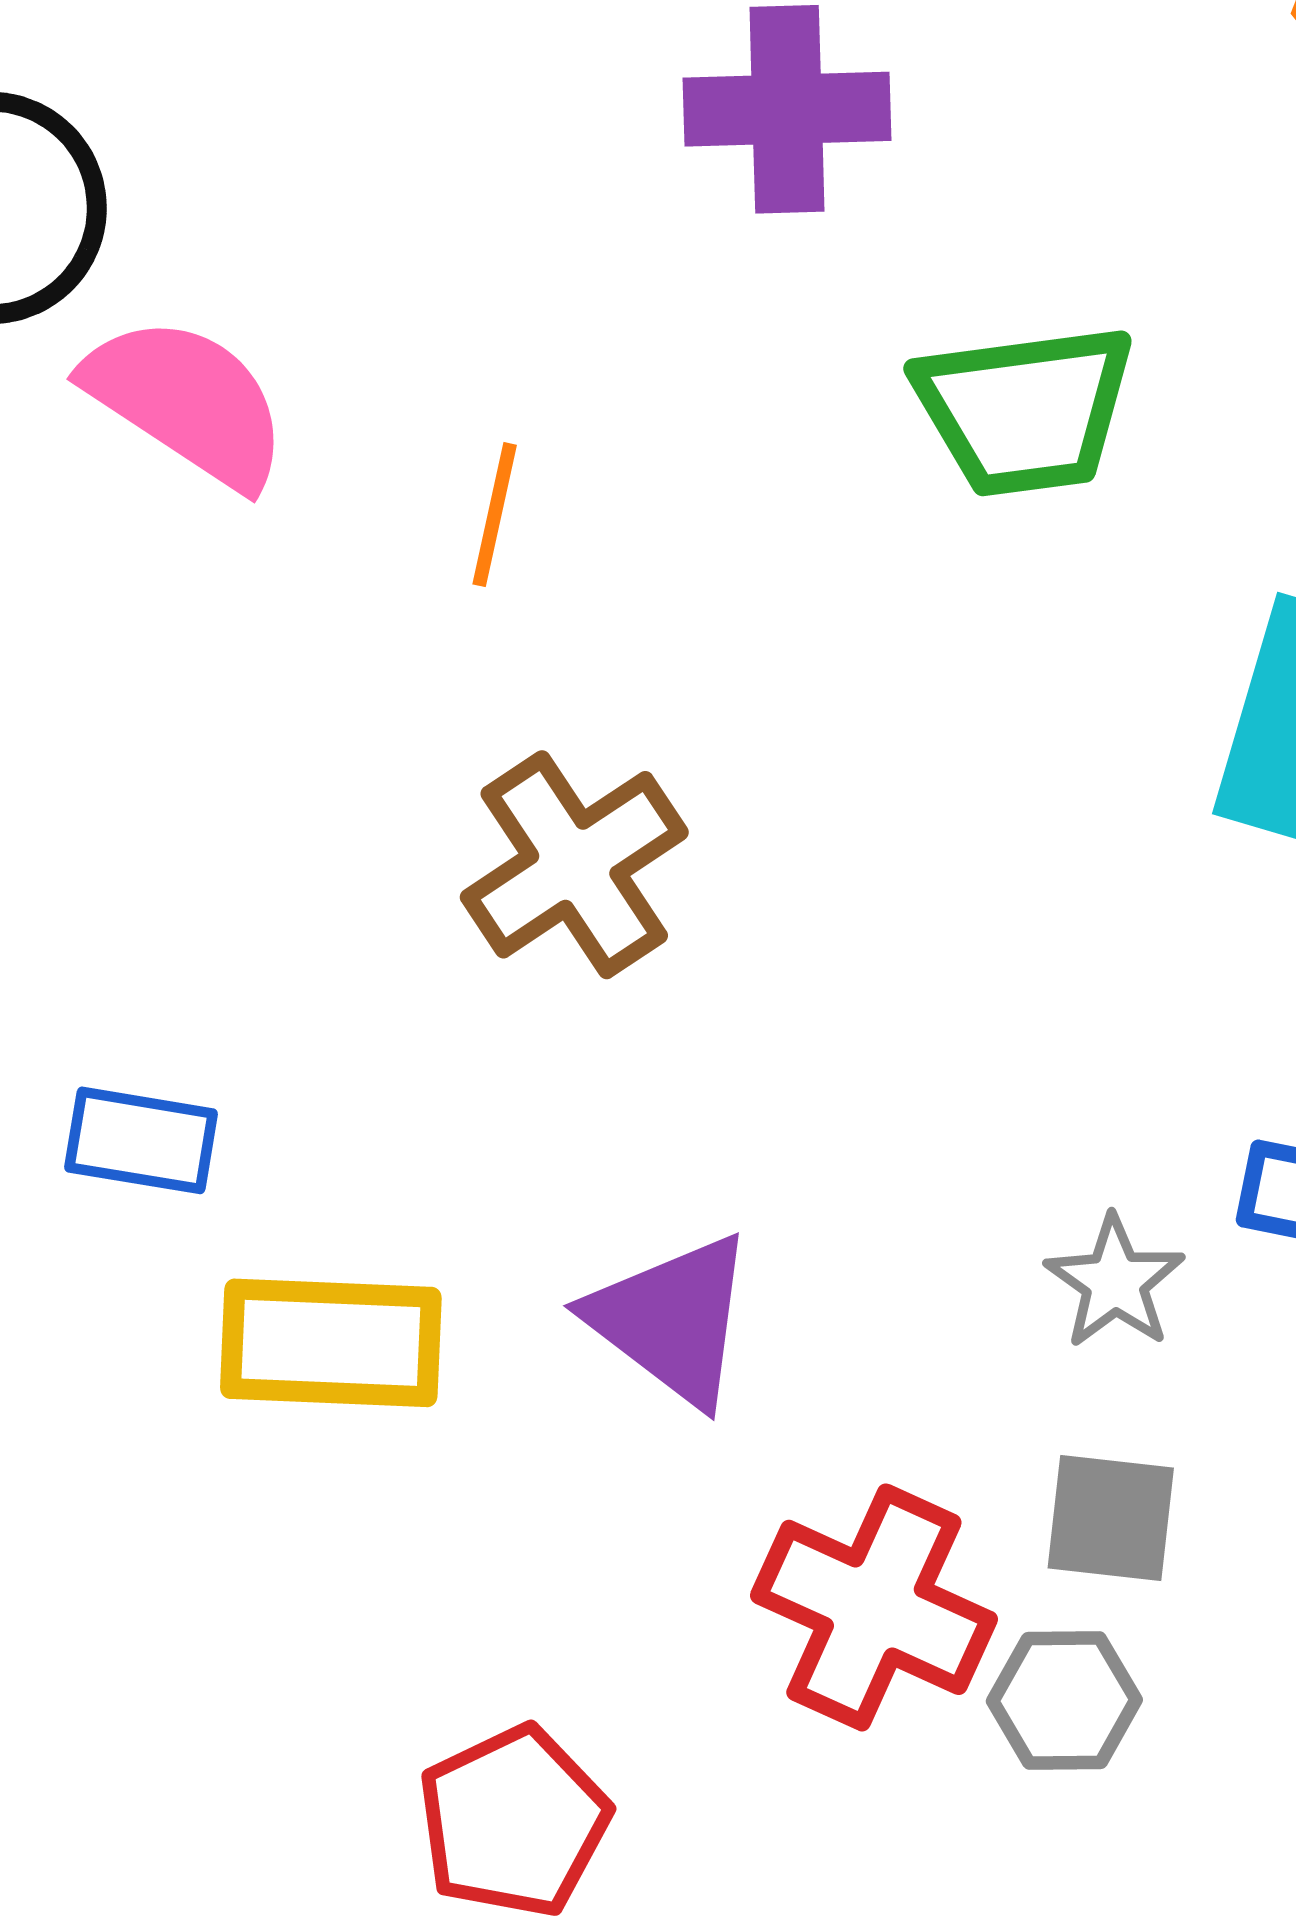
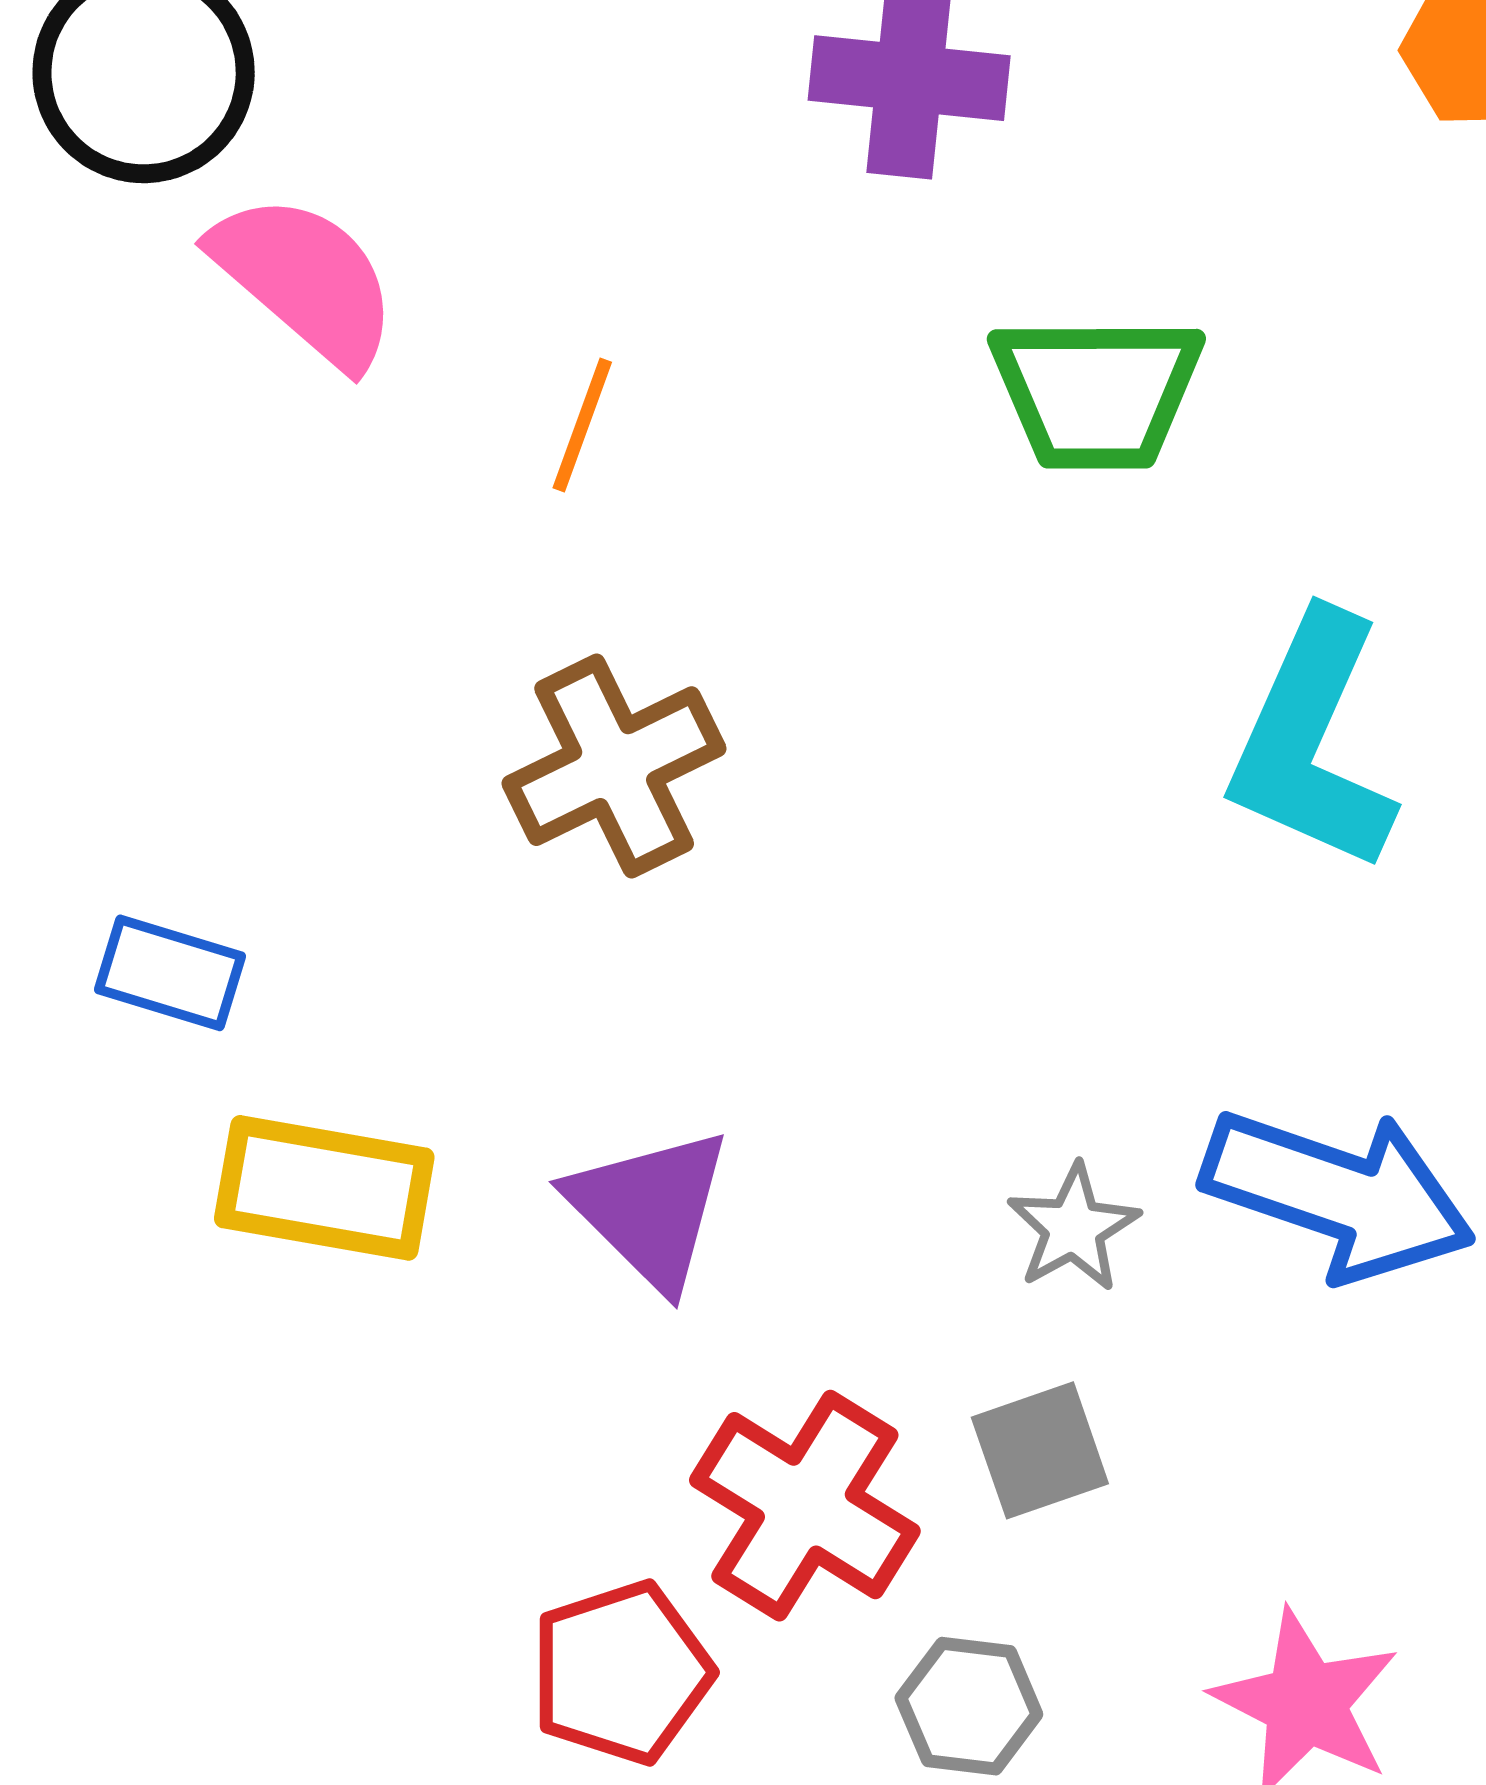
gray square: (1111, 1518) -> (1040, 1450), turned -33
gray hexagon: (1064, 1700) -> (969, 1706), moved
red pentagon: (513, 1822) -> (621, 1673), moved

